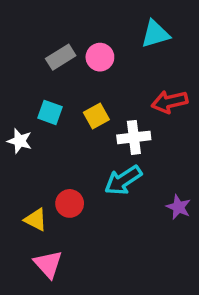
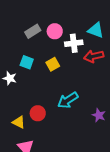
cyan triangle: (155, 34) -> (96, 30), moved, turned 36
white cross: (134, 137) -> (74, 43), moved

